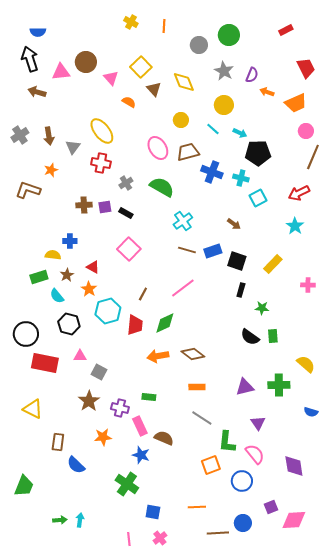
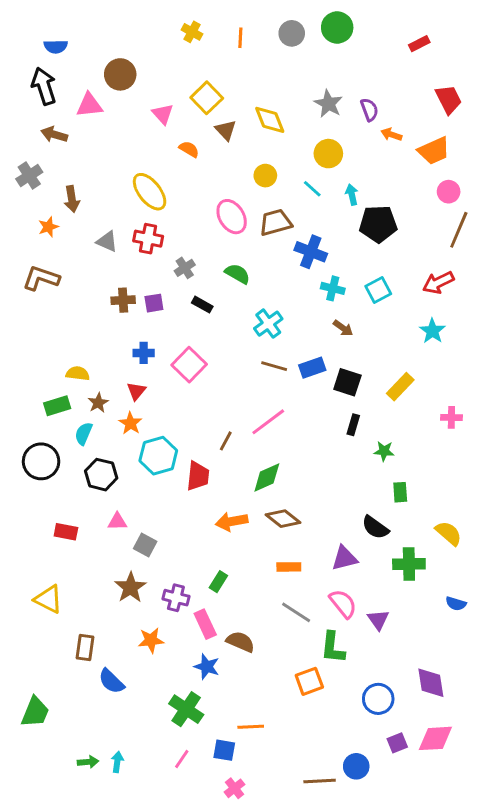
green circle: (229, 35) -> (337, 27), moved
gray circle: (199, 45) -> (292, 33), moved
brown circle: (86, 62) -> (120, 74), moved
purple semicircle: (252, 75) -> (369, 110), turned -42
cyan arrow: (240, 133) -> (352, 195), turned -128
gray cross: (20, 135) -> (29, 176), moved
gray triangle: (73, 147) -> (107, 242), moved, turned -42
orange star: (51, 170) -> (48, 227), moved
cyan cross: (241, 178) -> (333, 288), moved
green semicircle: (162, 187) -> (237, 274), size x0.7
black rectangle: (126, 213) -> (202, 305), moved
blue cross: (70, 241) -> (144, 353), moved
red triangle: (93, 267) -> (136, 391), turned 40
brown line: (143, 294) -> (226, 441), moved
cyan semicircle: (57, 296) -> (84, 434), turned 63
green diamond: (165, 323) -> (267, 478), moved
black circle: (26, 334) -> (41, 461), moved
black semicircle: (250, 337) -> (375, 527), moved
red rectangle: (45, 363) -> (66, 532), size x0.6
purple triangle: (245, 387) -> (344, 558), moved
green rectangle: (149, 397) -> (218, 582), turned -64
pink semicircle: (255, 454) -> (343, 604), moved
blue circle: (242, 481) -> (378, 699), moved
orange line: (197, 507) -> (251, 727), moved
pink diamond: (294, 520) -> (435, 738), moved
pink line: (129, 539) -> (182, 759), moved, turned 40

